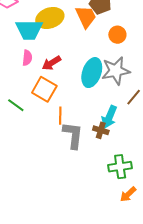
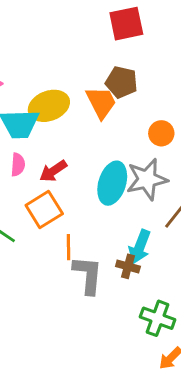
orange circle: (117, 35) -> (161, 133), moved
orange square: (44, 89) -> (44, 209), turned 30
green cross: (120, 167) -> (158, 318), turned 30

